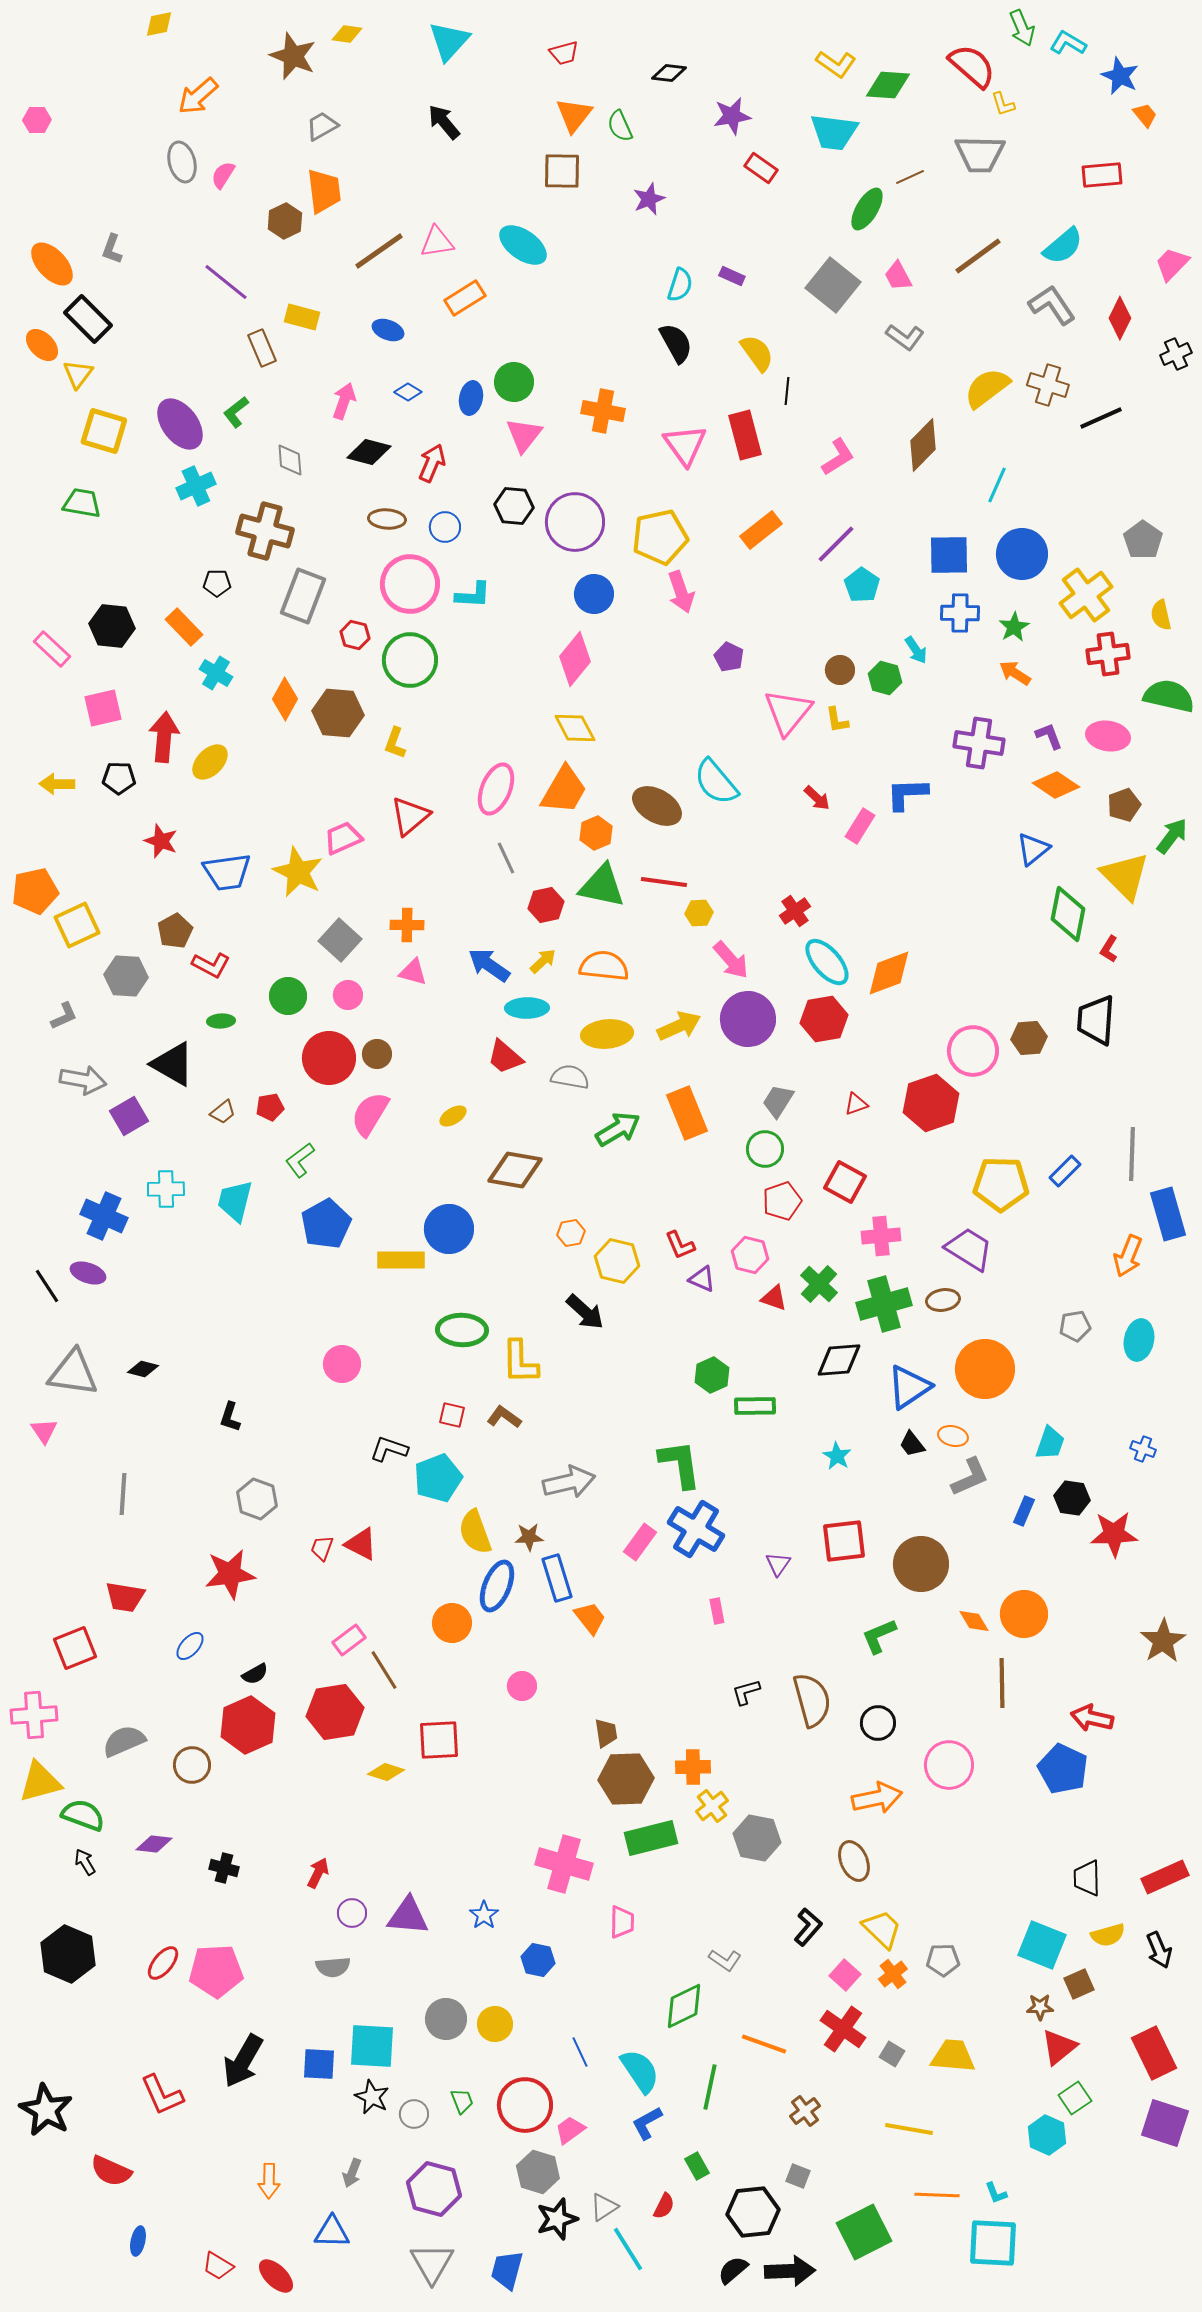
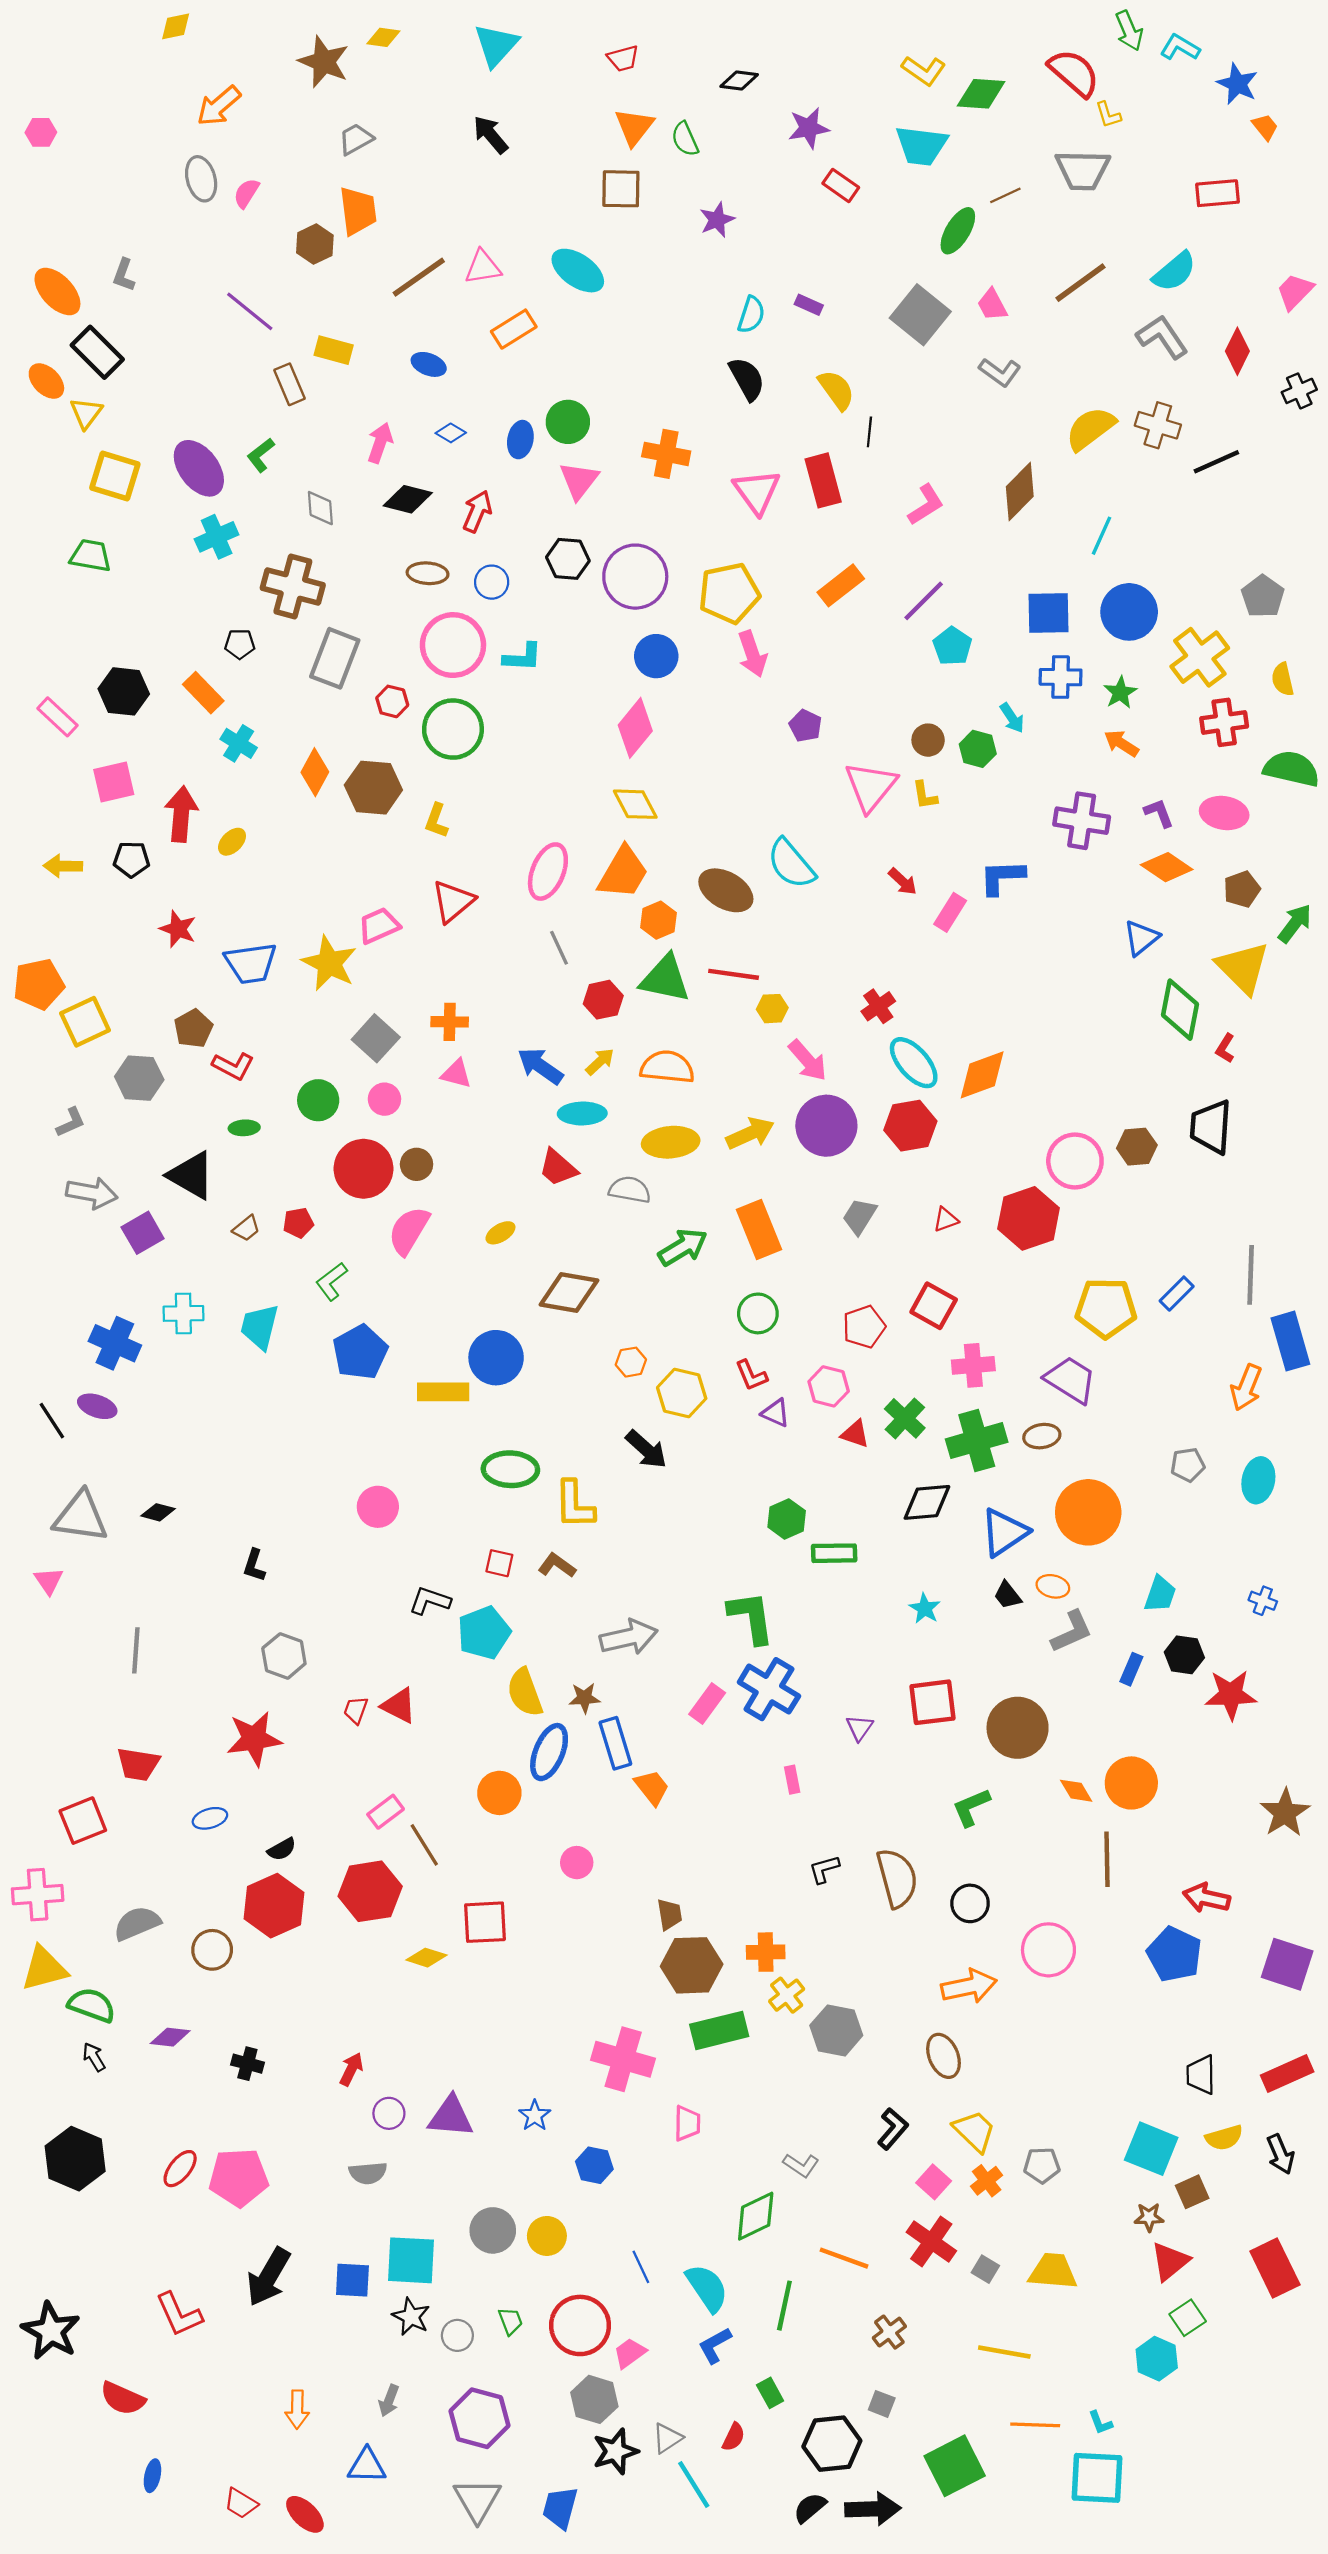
yellow ellipse: (210, 762) -> (232, 842), size x0.7
green circle: (765, 1149) -> (758, 1313), moved
blue ellipse: (190, 1646) -> (210, 1818), turned 32
purple square: (1165, 2123) -> (1287, 1964), moved

